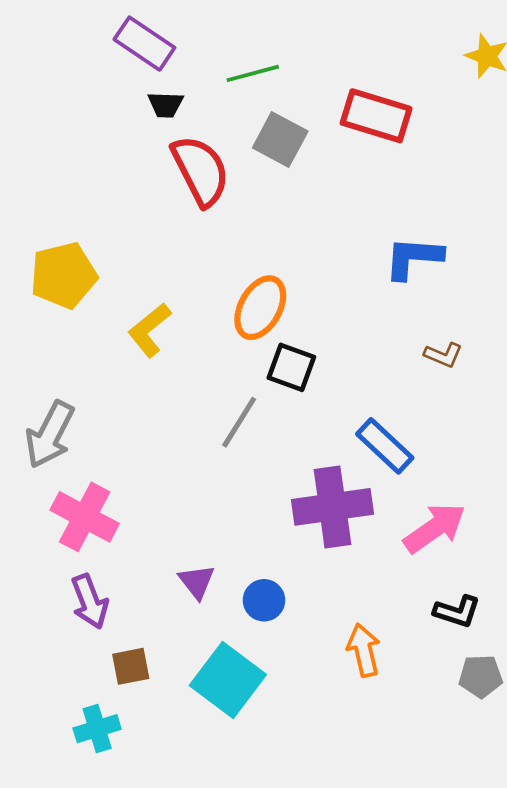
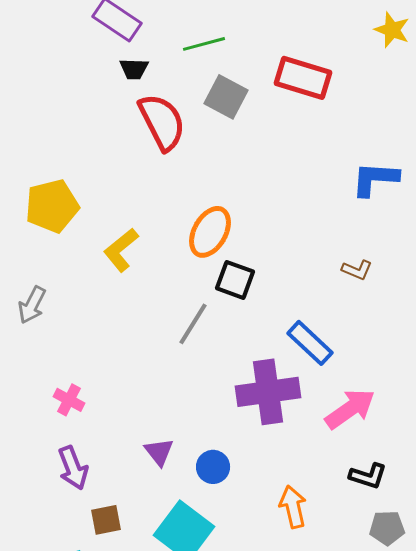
blue L-shape: (413, 258) -> (375, 179), moved
gray arrow: (50, 435) -> (32, 305), moved, size x0.7
pink cross: (85, 517) -> (69, 400), size x0.6

